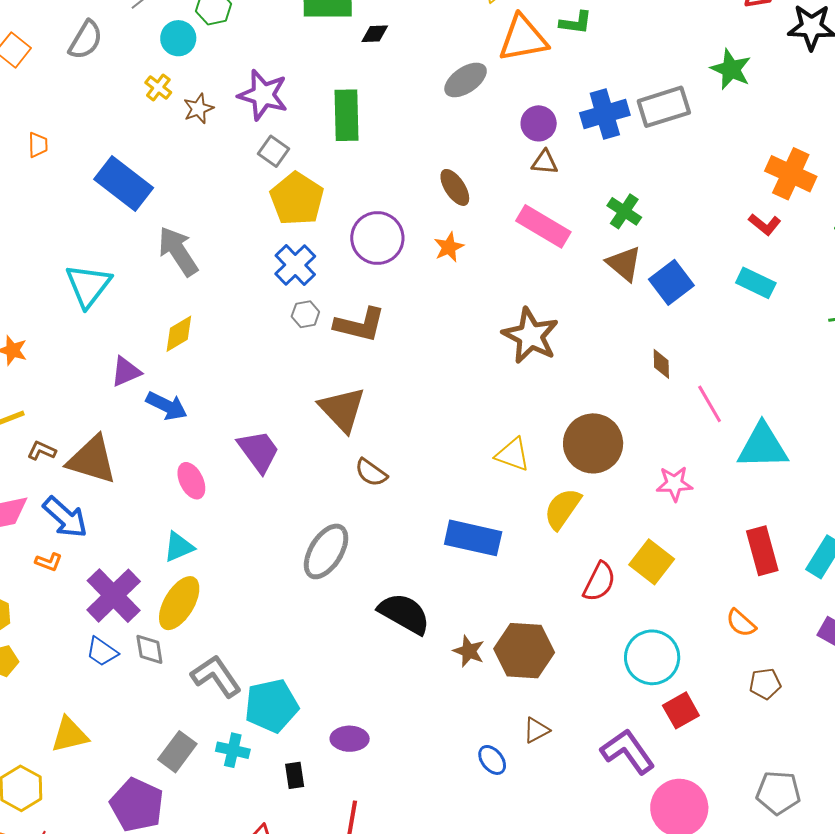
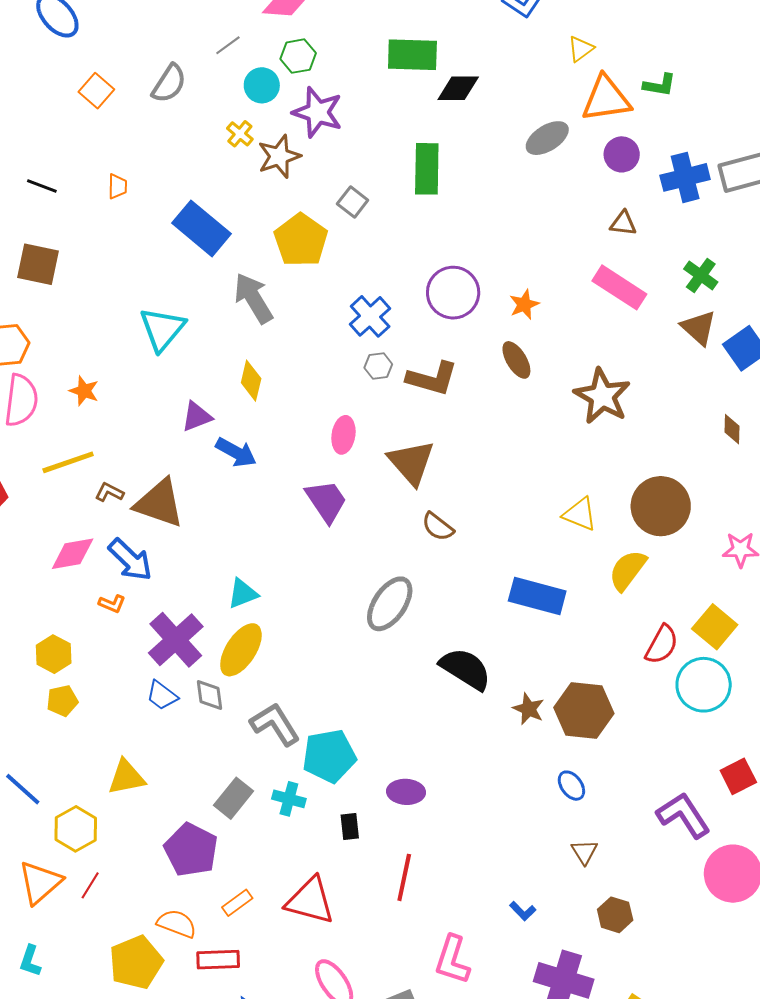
black diamond: (375, 34) -> (458, 88), size x1.5
purple star: (263, 95) -> (318, 112), moved
brown star: (198, 109) -> (279, 156), size x1.4
purple circle: (539, 123) -> (622, 154), moved
brown ellipse: (455, 187) -> (516, 360), moved
yellow pentagon: (297, 199) -> (301, 240), moved
yellow diamond: (179, 334) -> (251, 381), turned -48
pink ellipse: (191, 481) -> (343, 435), moved, turned 33
cyan circle: (652, 657) -> (704, 685), moved
brown triangle: (536, 730) -> (584, 852), moved, turned -36
blue ellipse: (492, 760) -> (571, 786), moved

